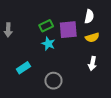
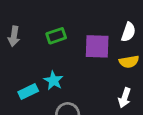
green rectangle: (46, 26) -> (56, 36), moved
cyan star: (48, 44) -> (53, 81), moved

